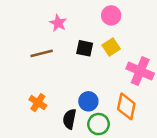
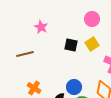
pink star: (58, 23) -> (41, 27), moved
brown line: (42, 53) -> (25, 54), moved

